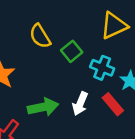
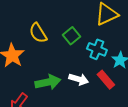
yellow semicircle: (40, 36) -> (38, 33), moved
white arrow: (80, 104) -> (79, 79), turned -96

